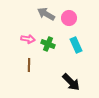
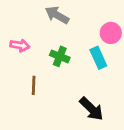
pink circle: (69, 18) -> (111, 33), moved
pink arrow: (28, 39) -> (20, 45), moved

